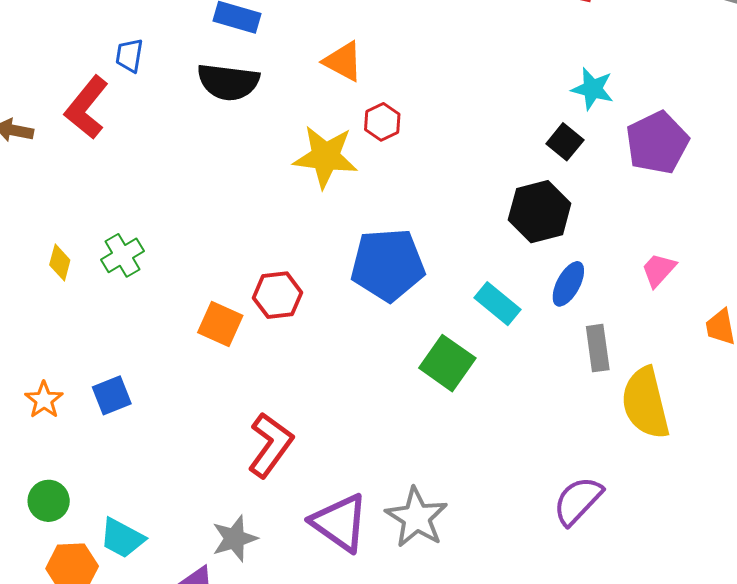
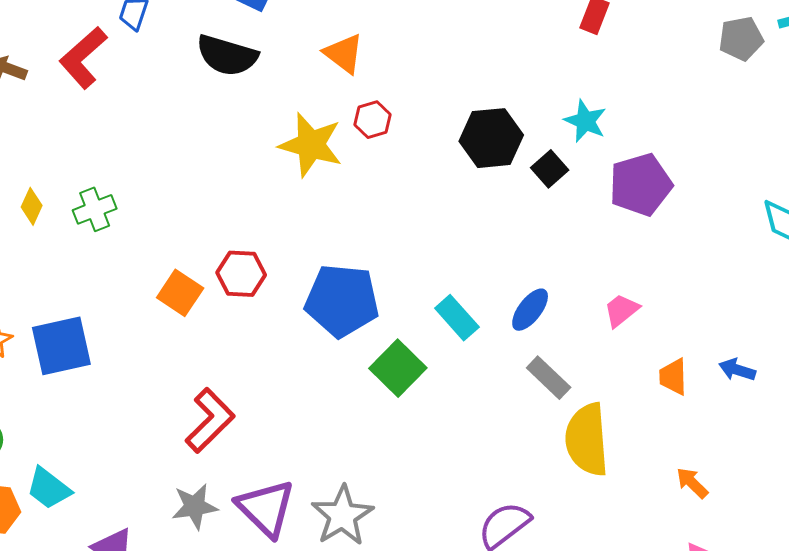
black hexagon: (540, 212) -> (491, 138), moved
blue pentagon: (388, 265) -> (342, 301), moved
gray rectangle: (598, 348) -> (549, 378), turned -48
blue square: (112, 395) -> (61, 346), size x1.6
gray star: (235, 539) -> (195, 506), moved

